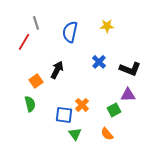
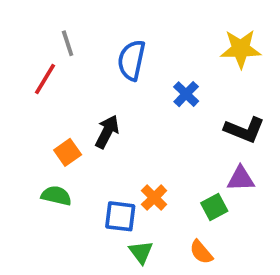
yellow star: (107, 26) -> (241, 49), moved, size x1.5
blue cross: (99, 62) -> (186, 94), moved
green semicircle: (30, 104) -> (56, 196), turned -63

